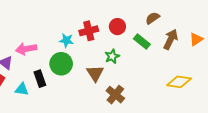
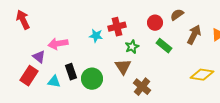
red circle: (117, 27) -> (155, 23), moved
green rectangle: (142, 41) -> (164, 46), moved
green star: (112, 56) -> (132, 47), moved
green circle: (61, 64) -> (92, 79), moved

